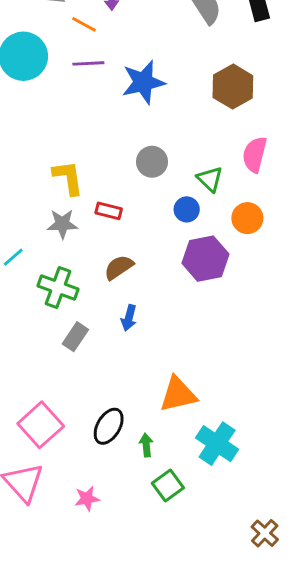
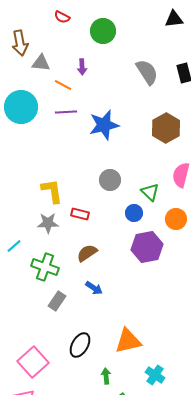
blue arrow: (129, 318) -> (94, 288), turned -72
black ellipse: (109, 426) -> (80, 345), moved
cyan cross: (217, 444) -> (155, 375), size x0.7

